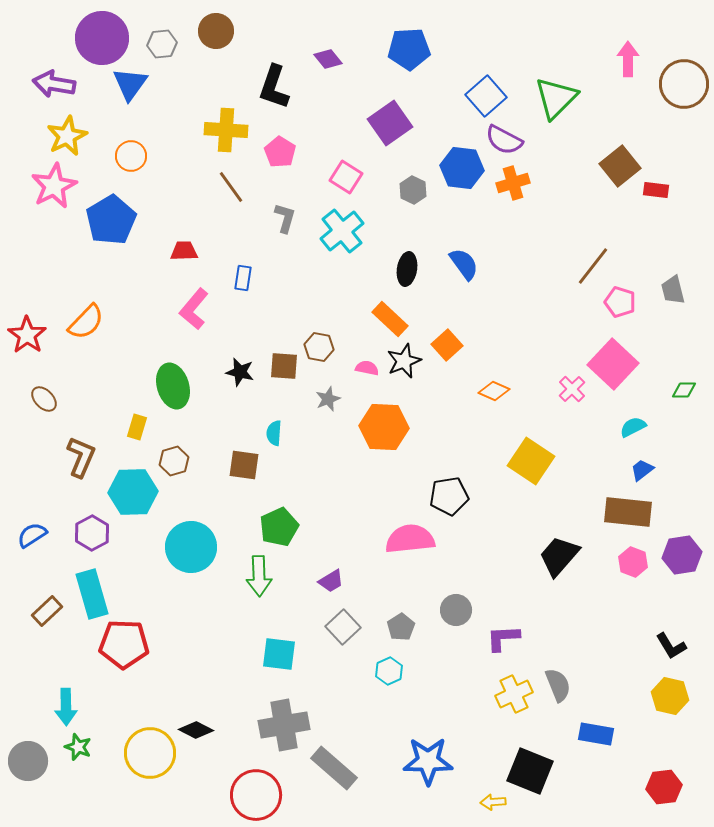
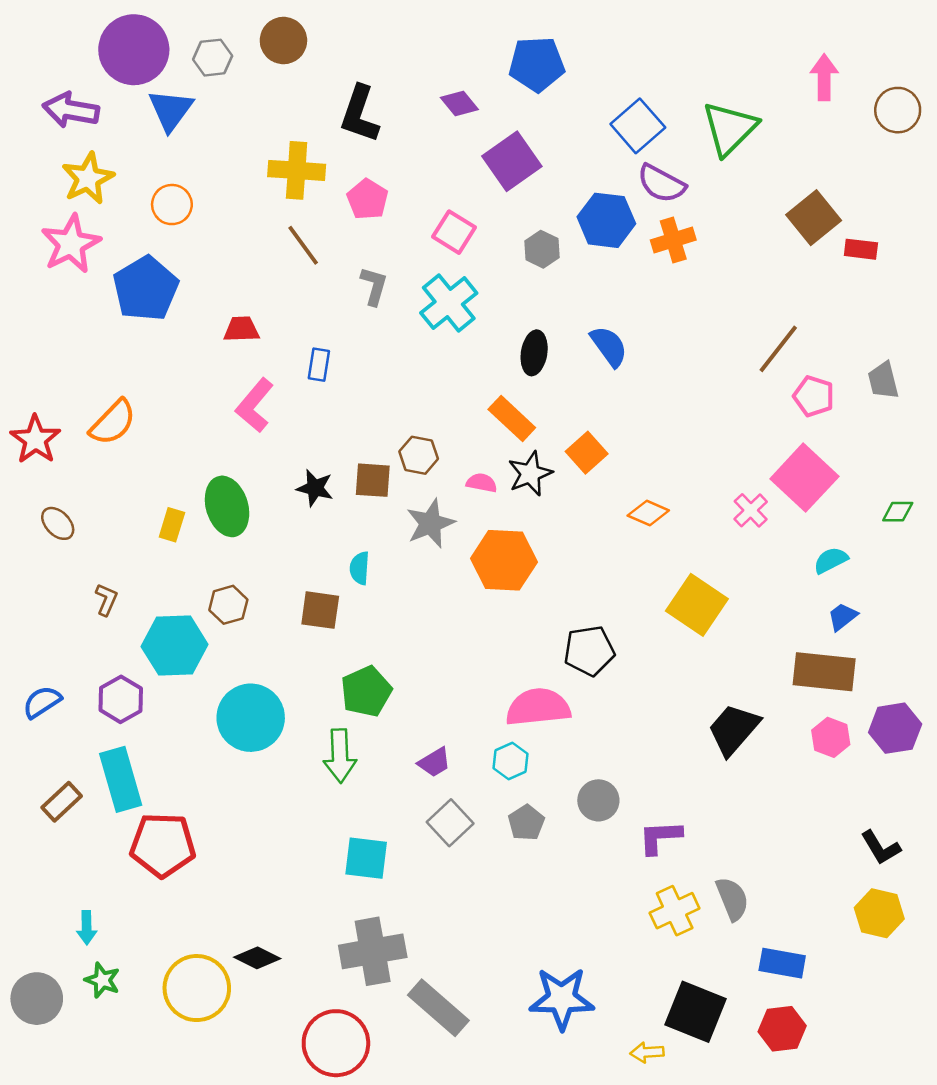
purple diamond: (328, 59) -> (459, 104), moved
brown circle: (684, 84) -> (898, 110), size x0.7
gray star: (328, 399) -> (430, 523), size x1.5
yellow rectangle: (137, 427) -> (172, 525), moved
brown L-shape: (81, 457) -> (106, 600), size x0.6
cyan hexagon: (389, 671) -> (510, 761), moved
cyan arrow: (66, 707) -> (87, 928), size x0.7
red hexagon: (664, 787) -> (782, 1029), moved

